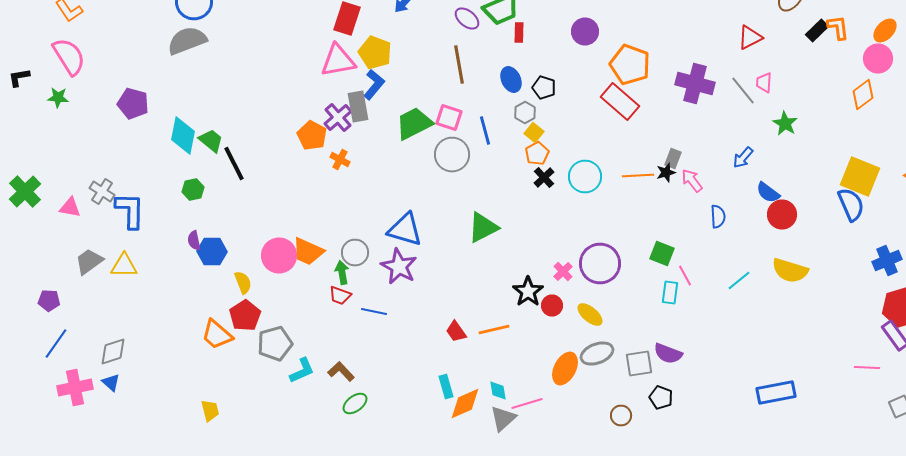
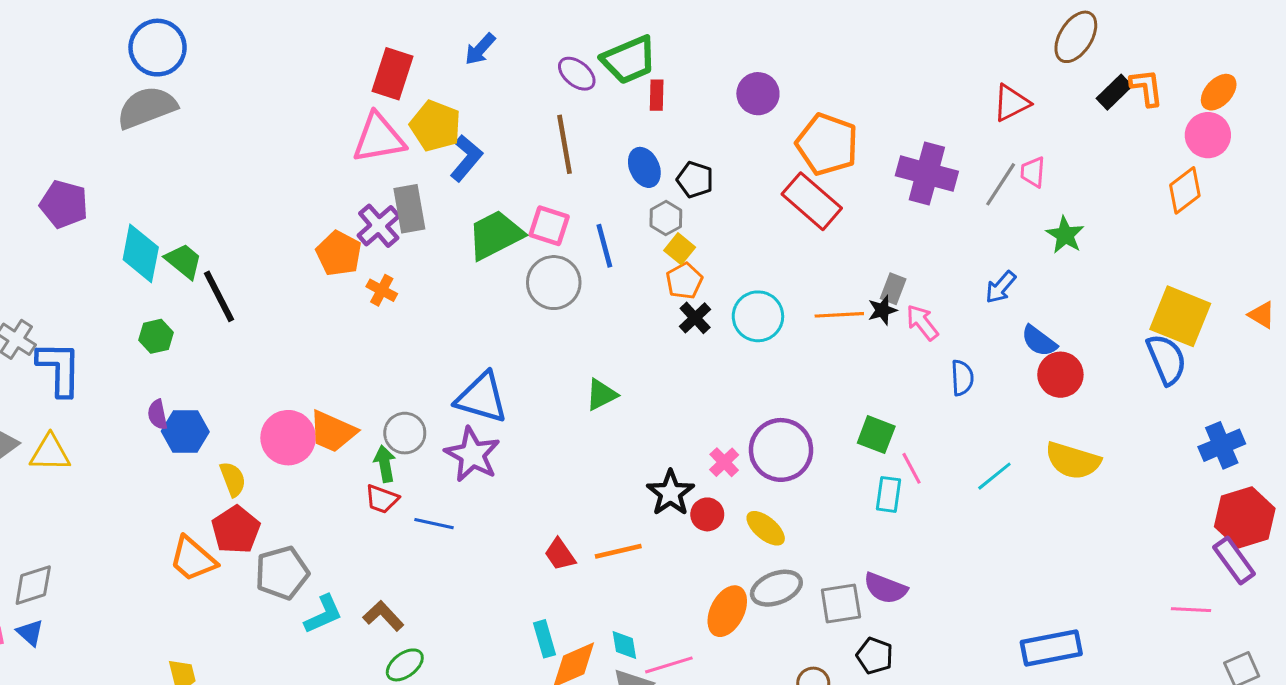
blue L-shape: (374, 84) -> (466, 158), moved
gray line: (743, 90) -> (1001, 184), turned 72
green triangle: (483, 228) -> (601, 395), size x0.7

